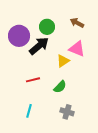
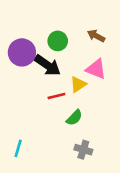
black arrow: (39, 46) -> (47, 65), turned 75
red line: (33, 80) -> (56, 96), moved
cyan line: (29, 111) -> (18, 148), moved

